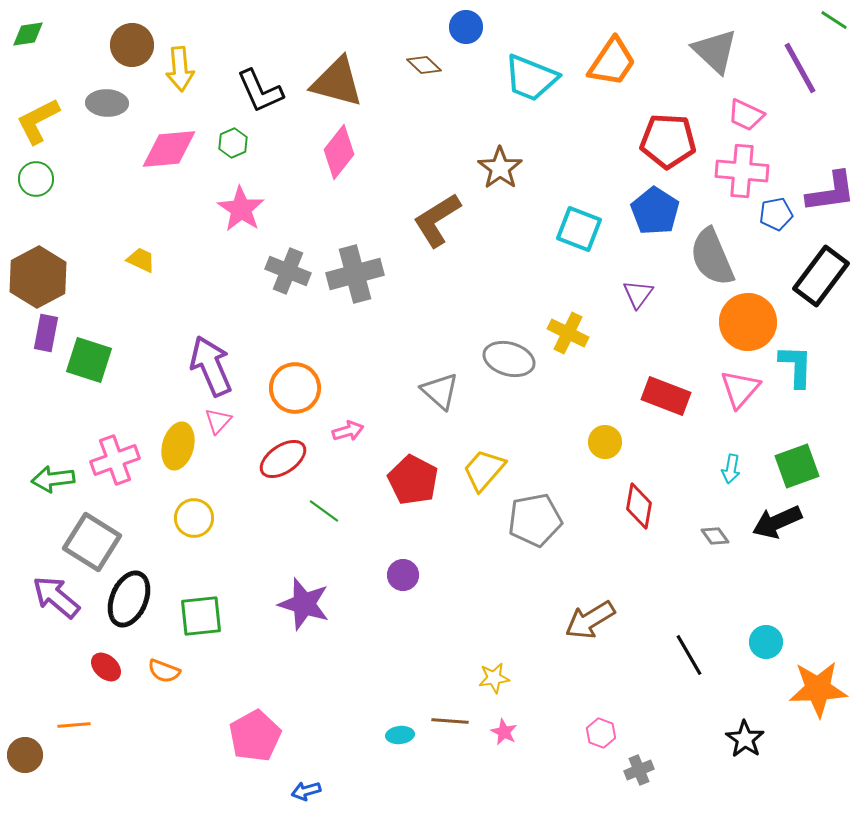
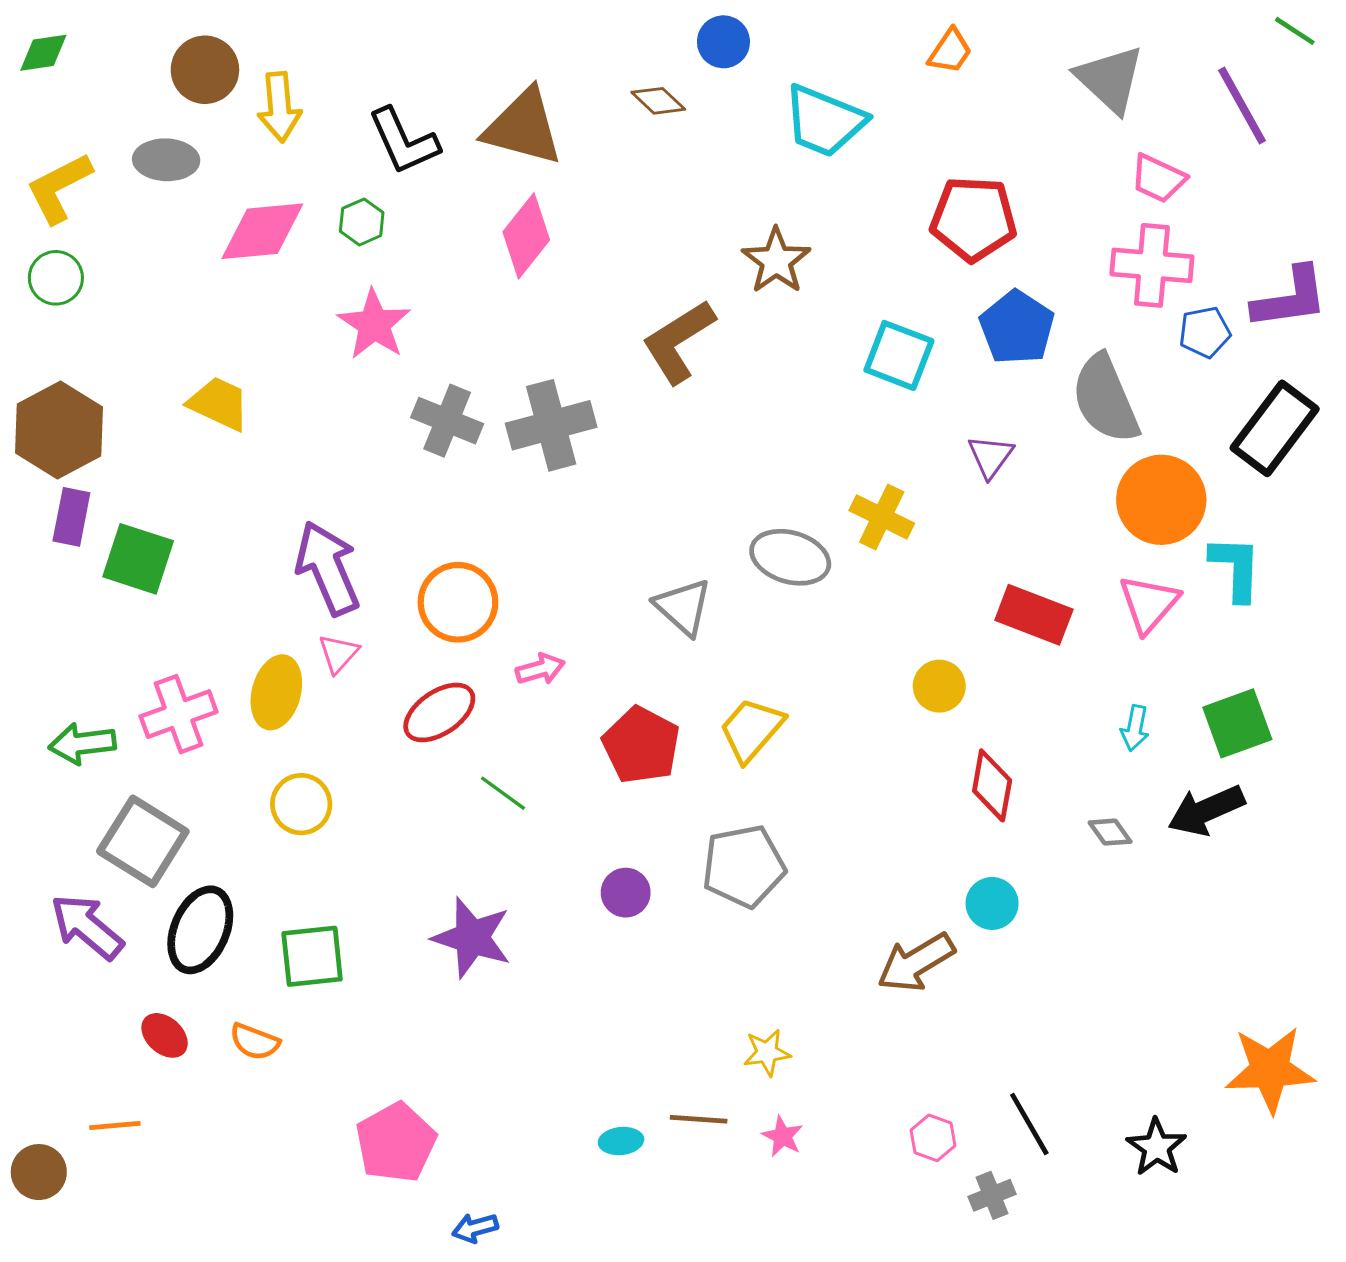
orange trapezoid: (612, 62) -> (950, 51), moved, size x0.6
red pentagon: (668, 141) -> (973, 219), moved
yellow trapezoid: (141, 260) -> (219, 404), size x1.4
gray pentagon: (535, 520) -> (744, 866), moved
cyan circle: (766, 642) -> (992, 903), moved
black line: (689, 655) -> (1029, 1124), moved

